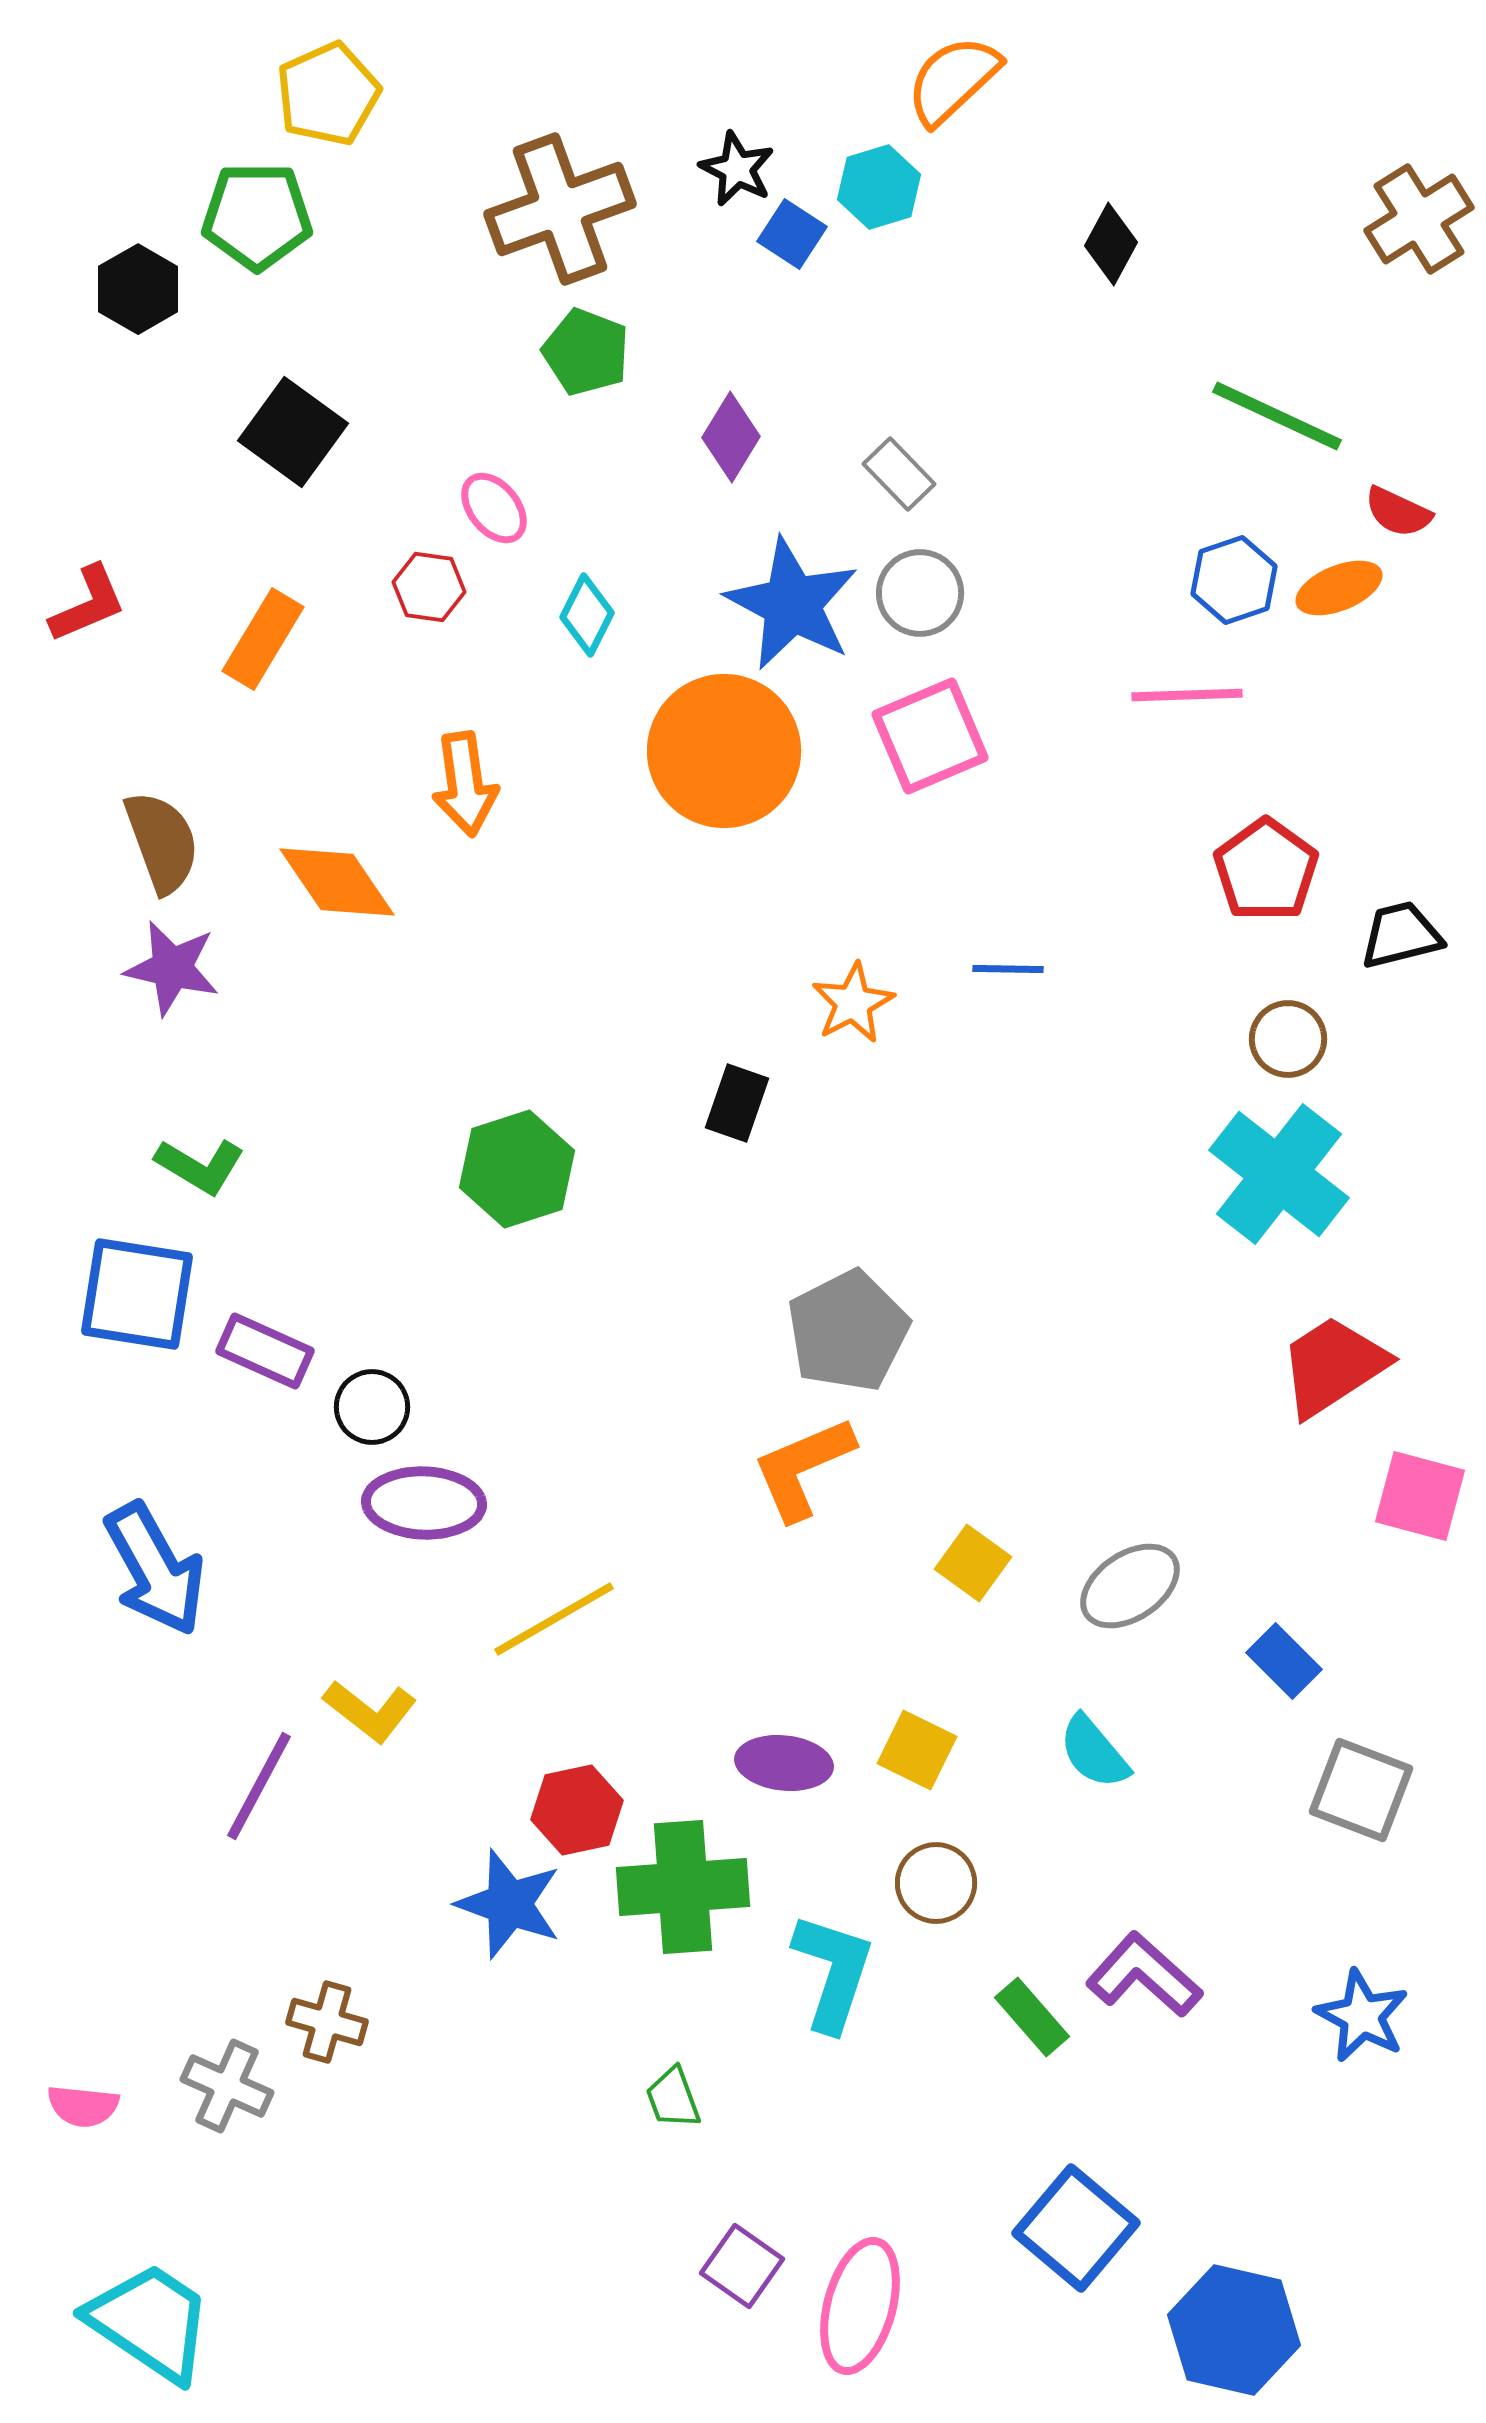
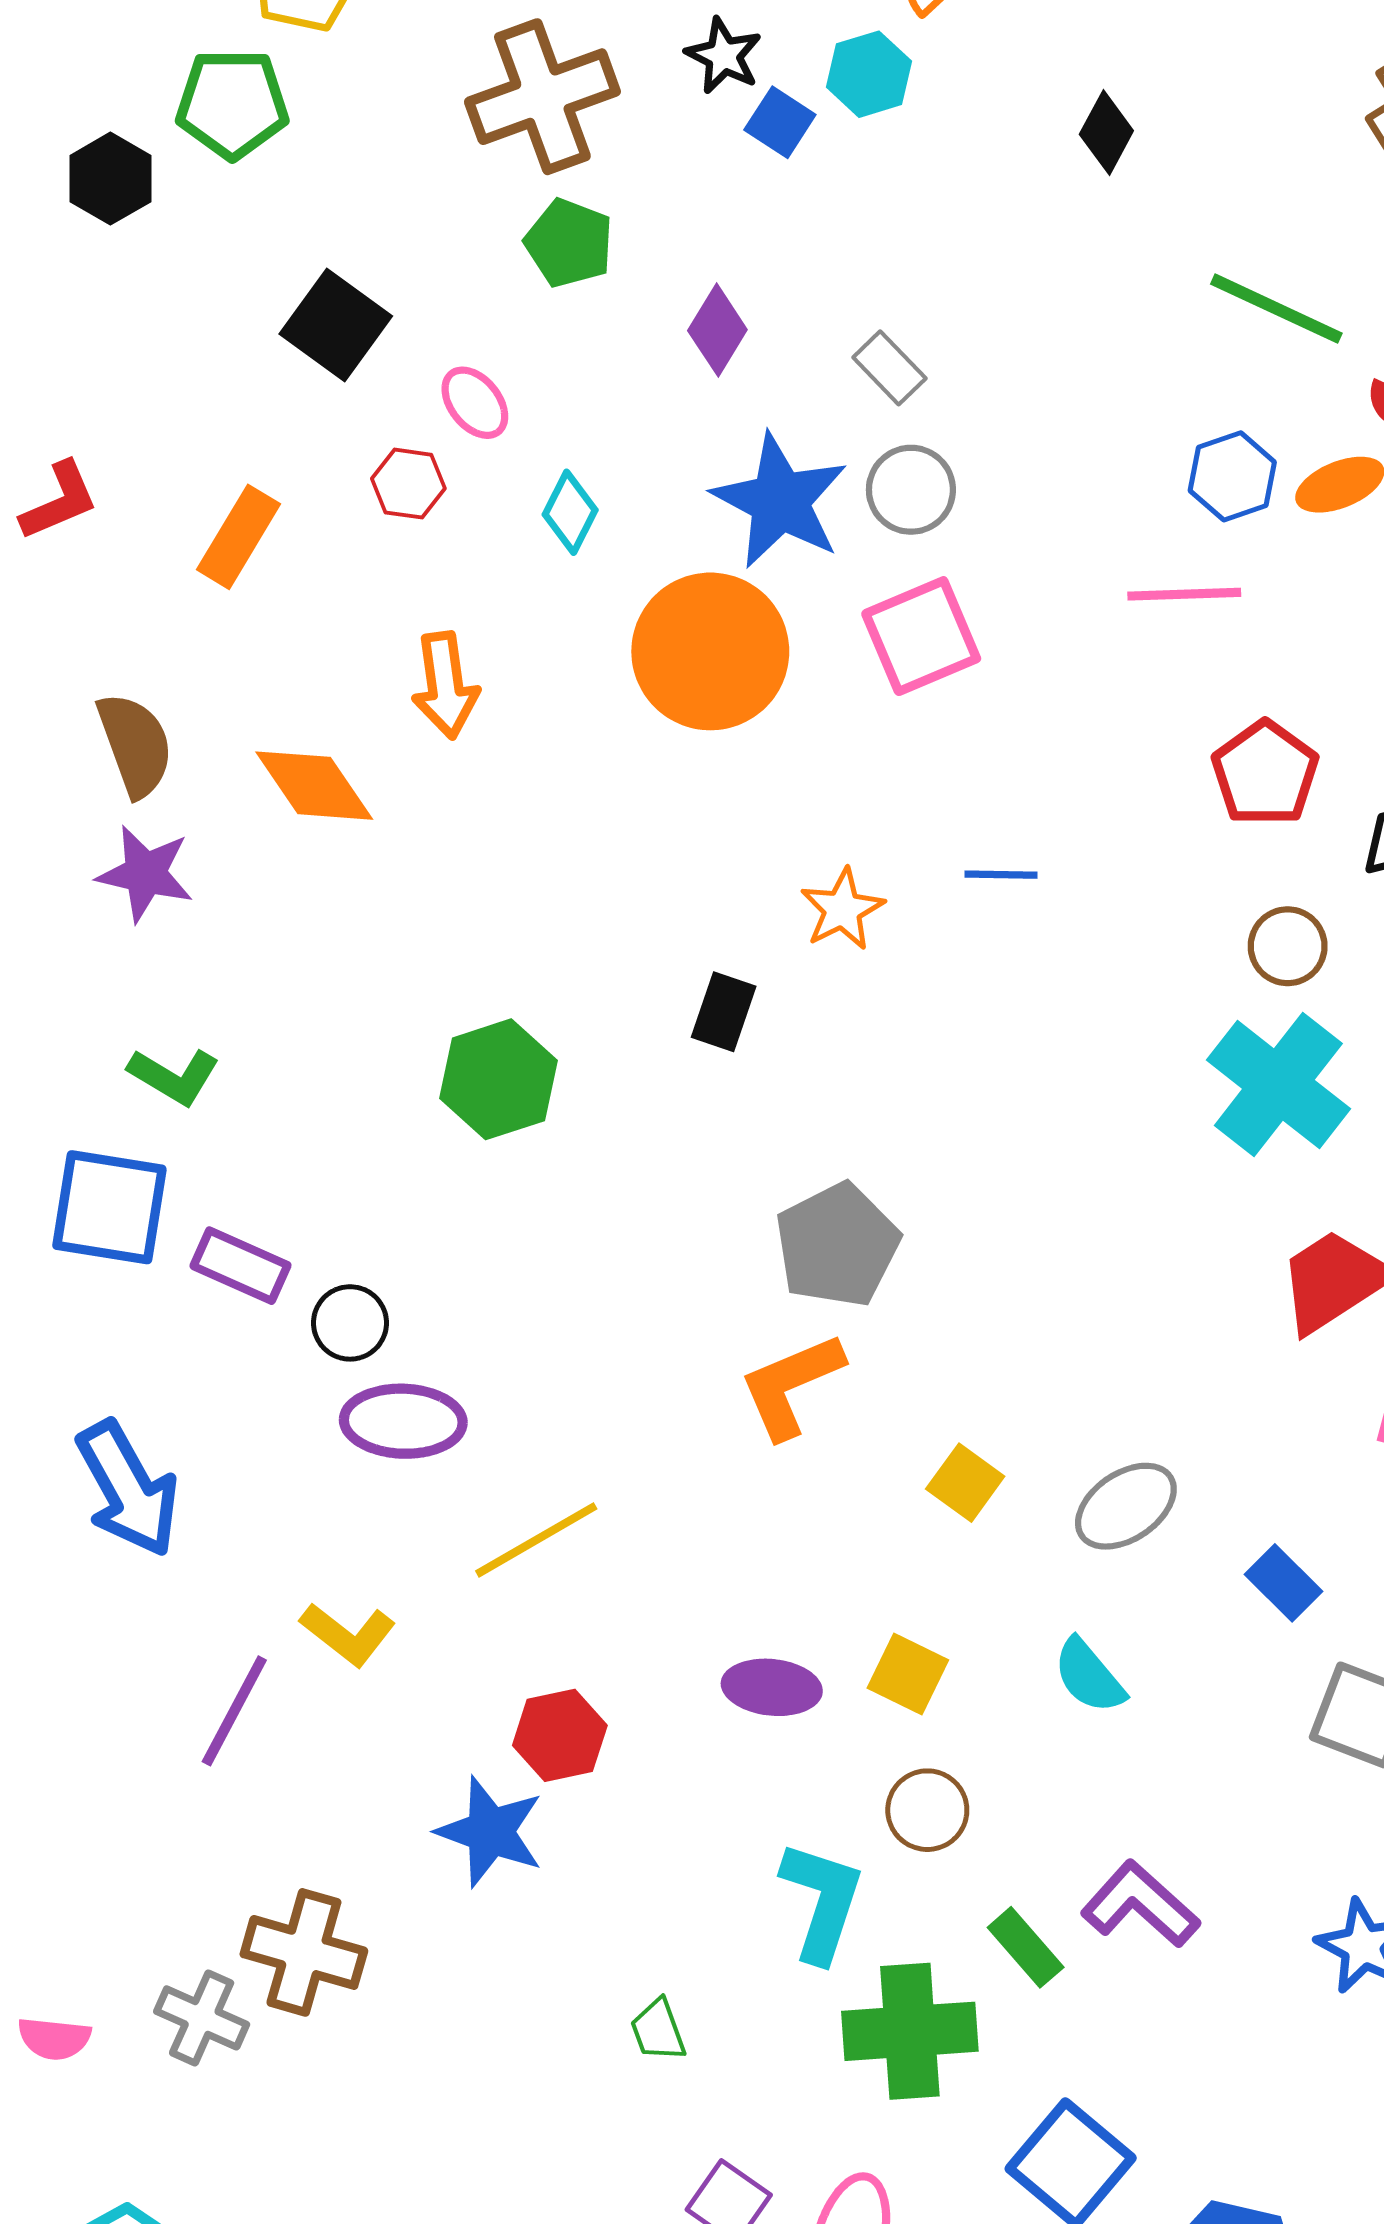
black square: (293, 432) -> (336, 325), moved
green cross: (683, 1887) -> (910, 2031), moved
brown cross: (327, 2022) -> (304, 1952), size x1.5

